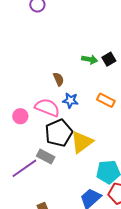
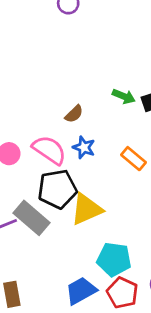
brown semicircle: (59, 79) -> (74, 114), turned 56
gray rectangle: (46, 156) -> (32, 218), size x1.4

